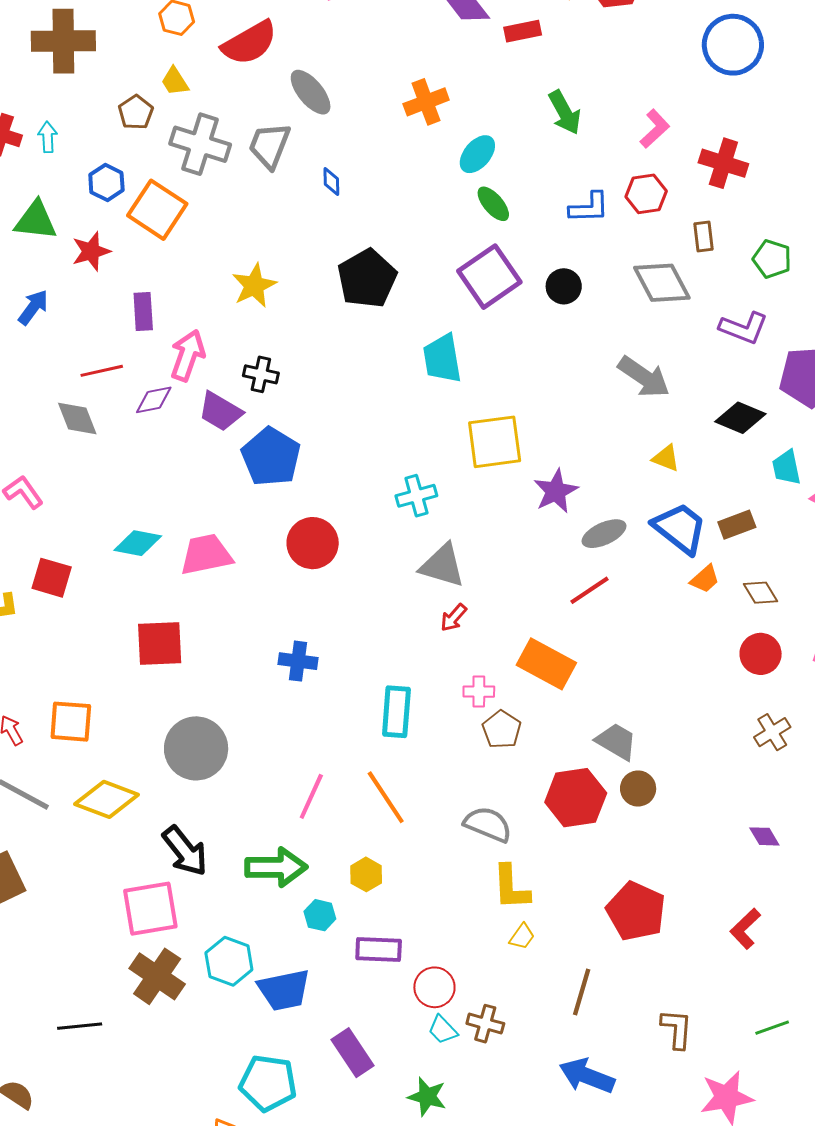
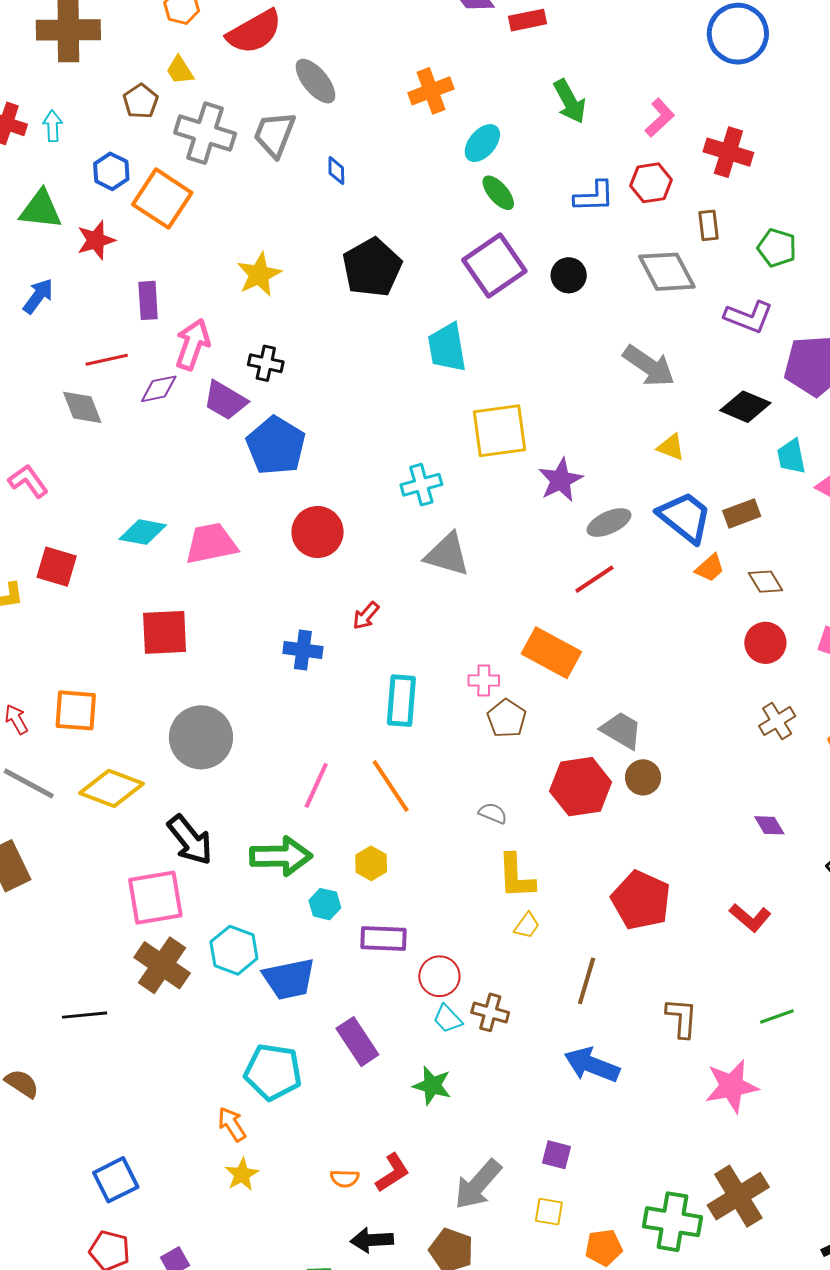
red arrow: (454, 618) -> (366, 616), moved
gray semicircle: (488, 824) -> (493, 813), size x0.6
red L-shape: (745, 929) -> (750, 918), turned -96

